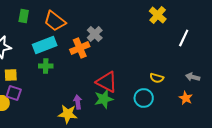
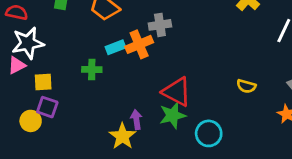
gray cross: (95, 34) -> (160, 25), turned 35
cyan rectangle: (45, 45) -> (115, 47), moved, size x0.6
cyan circle: (144, 98) -> (209, 133), moved
yellow star: (68, 114) -> (122, 136), turned 30

